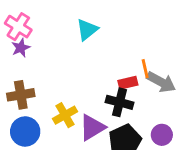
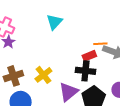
orange line: (145, 69) -> (100, 44), turned -72
yellow cross: (65, 115) -> (43, 75), moved

